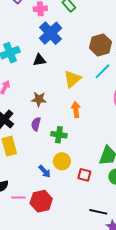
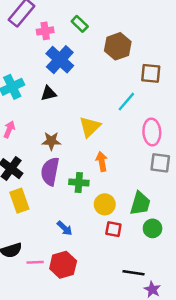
brown hexagon: (101, 45) -> (118, 46), moved
yellow triangle: (72, 79) -> (90, 127), moved
orange arrow: (76, 110) -> (102, 162), moved
purple semicircle: (36, 124) -> (50, 171), size x1.6
yellow circle: (62, 161) -> (105, 204), moved

